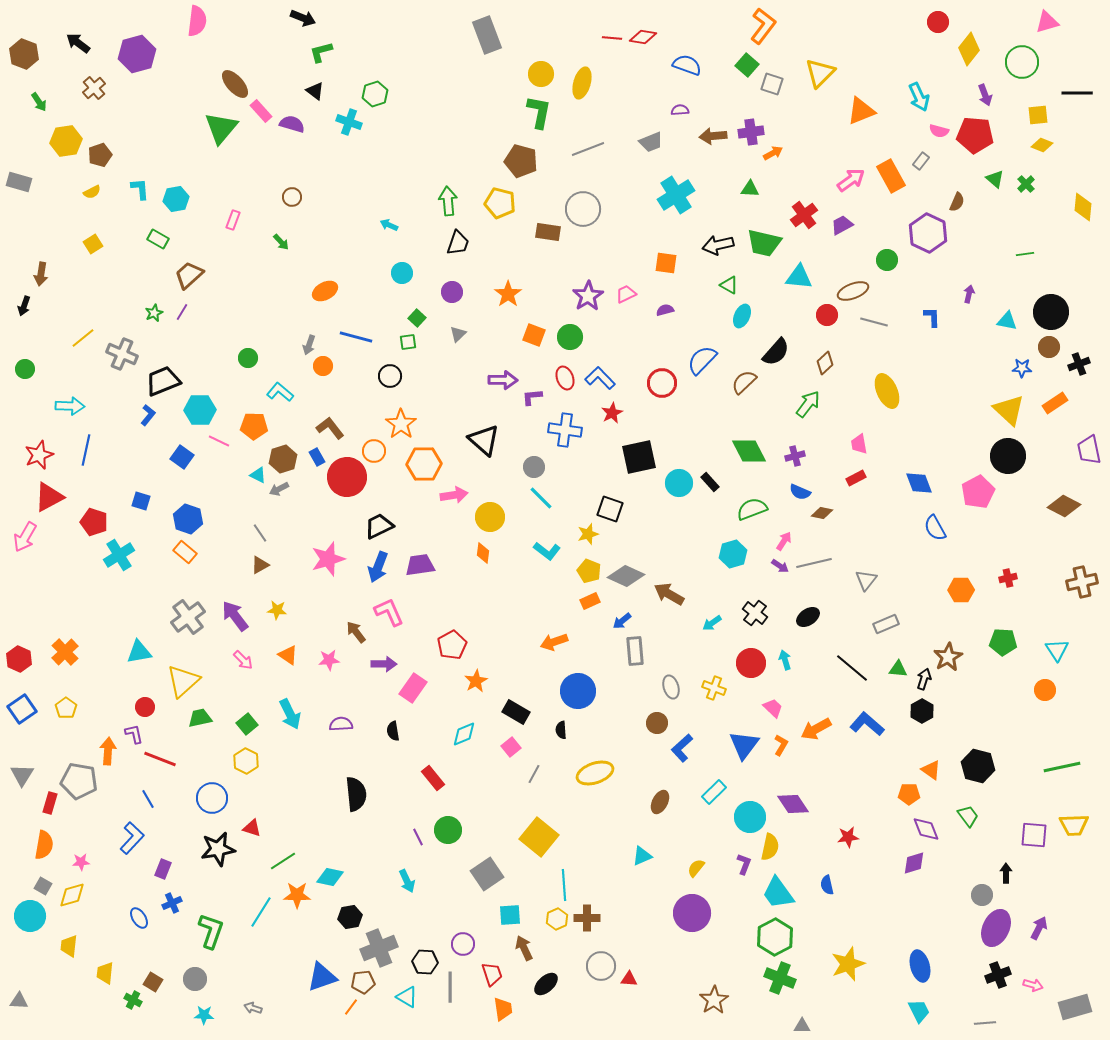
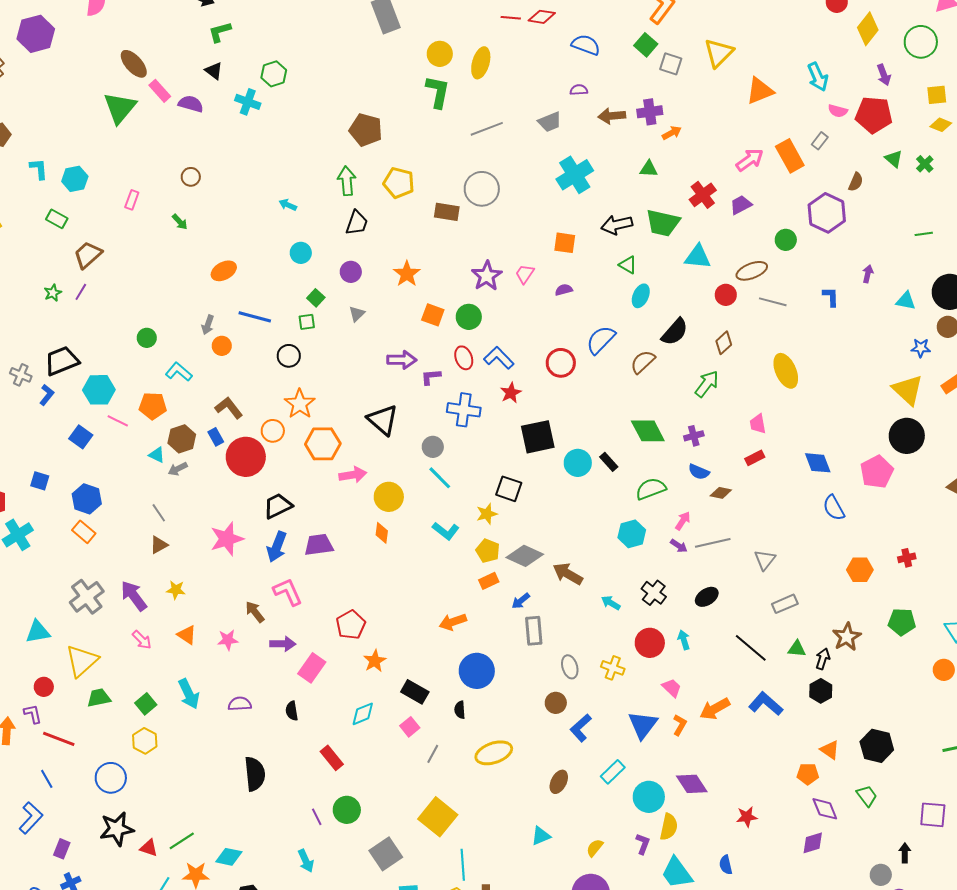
brown pentagon: (521, 161) -> (366, 130), moved
pink trapezoid: (626, 294) -> (525, 274), turned -30
gray cross: (122, 354) -> (21, 375), moved, size x0.7
cyan arrow: (712, 623) -> (611, 603), turned 66
red triangle: (252, 828) -> (149, 848), moved

